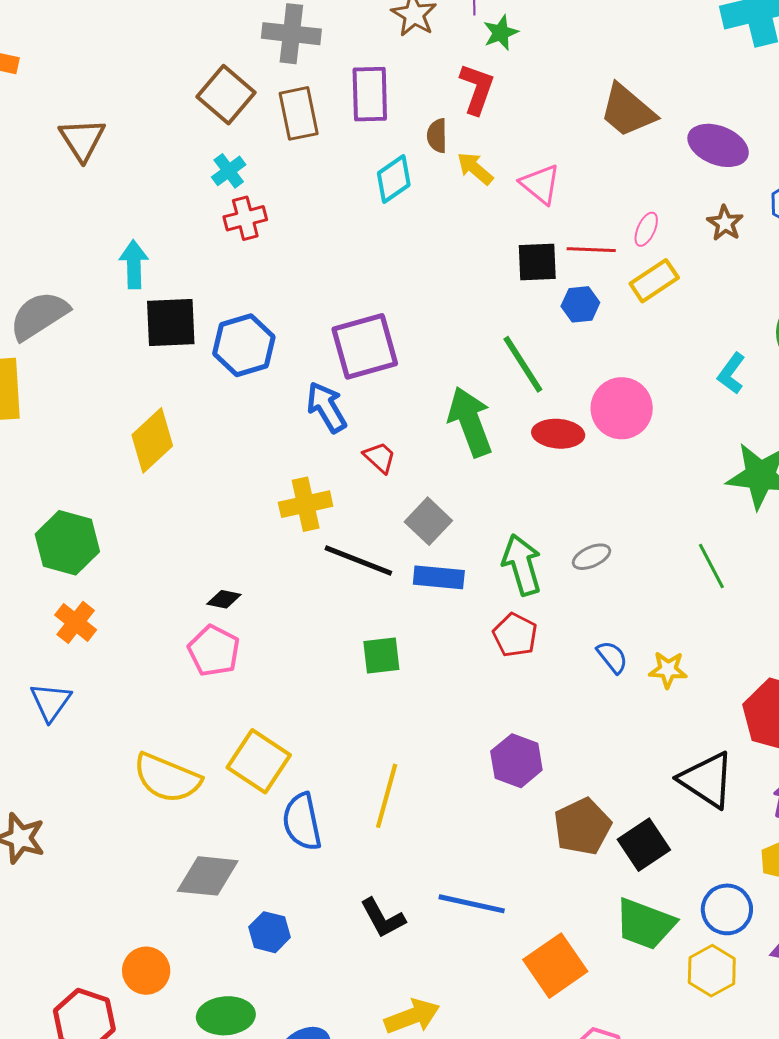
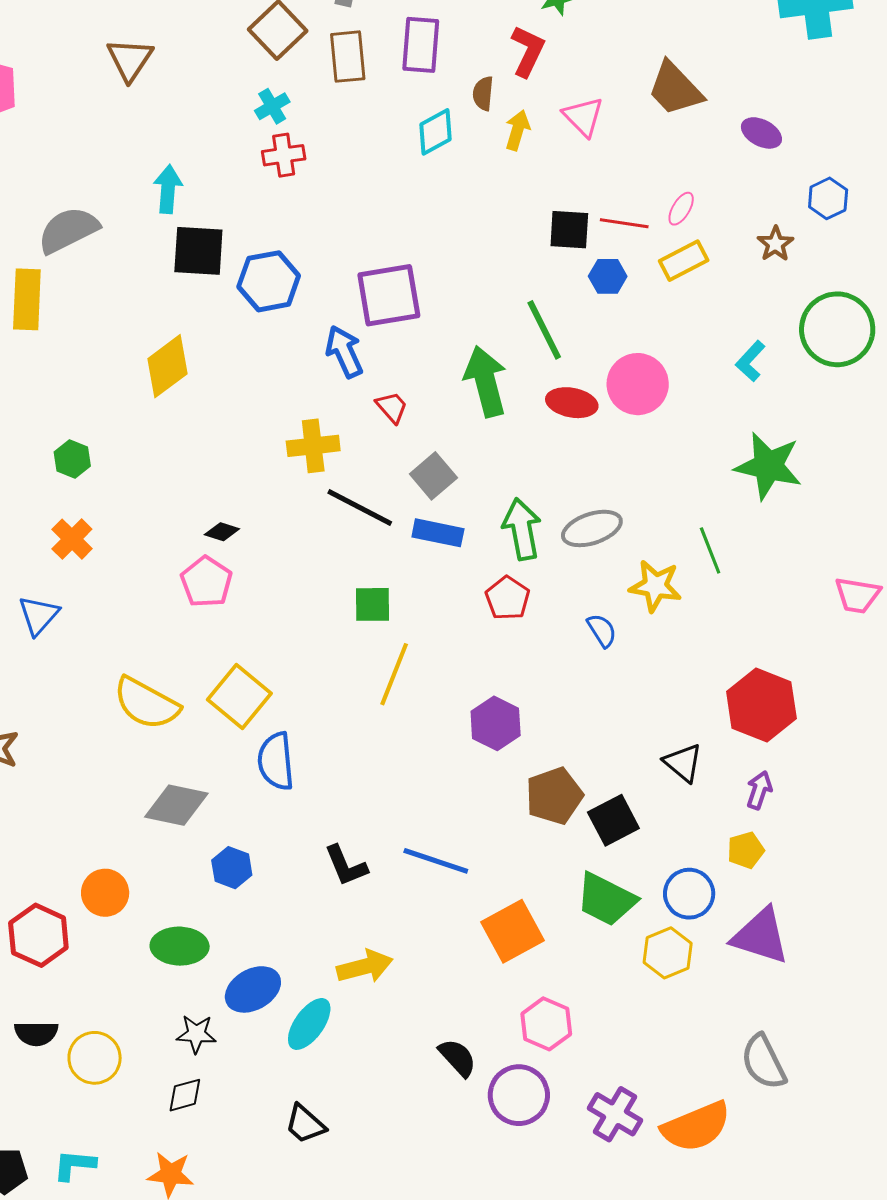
purple ellipse: (718, 145) -> (761, 133), size x0.7
yellow arrow: (475, 169) -> (517, 130), turned 60
pink triangle: (540, 184) -> (583, 117), moved
brown star: (725, 223) -> (775, 244), moved
green hexagon: (67, 543) -> (72, 459), size x0.6
gray ellipse: (591, 557) -> (592, 528), size x1.5
yellow star: (668, 670) -> (655, 586), moved, size x1.4
black triangle: (707, 780) -> (683, 763), size x0.7
yellow line: (387, 796) -> (394, 674), moved

